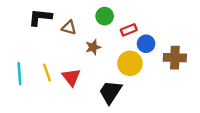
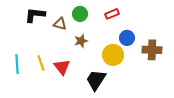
green circle: (105, 16) -> (80, 14), moved
red rectangle: (129, 30) -> (112, 14), moved

